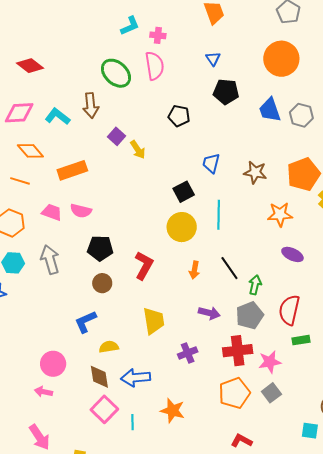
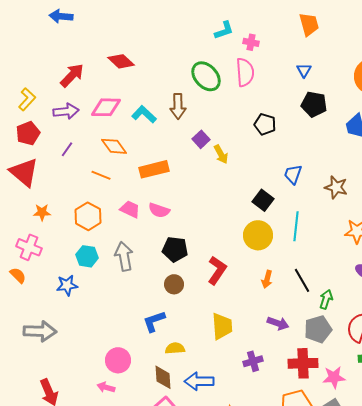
black square: (184, 192) -> (263, 200), turned -30

